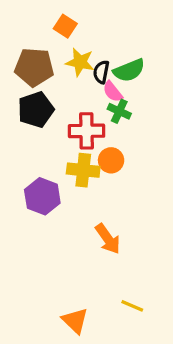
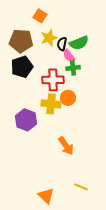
yellow star: (80, 62) -> (49, 38), turned -30
green cross: (119, 111) -> (73, 68), turned -32

